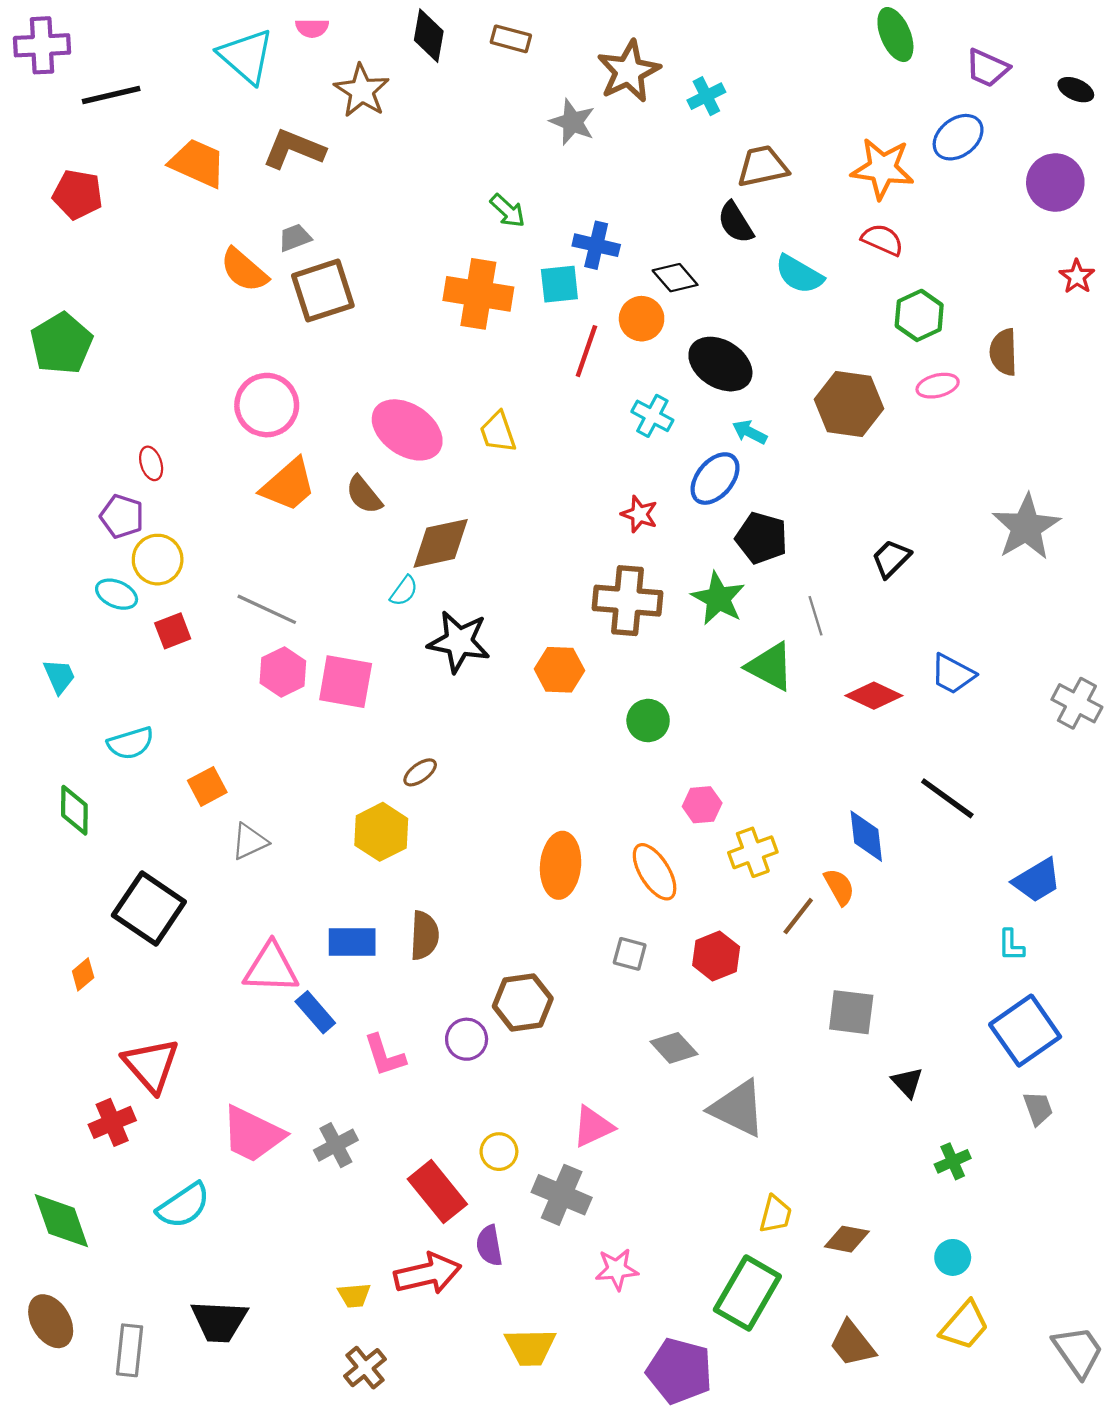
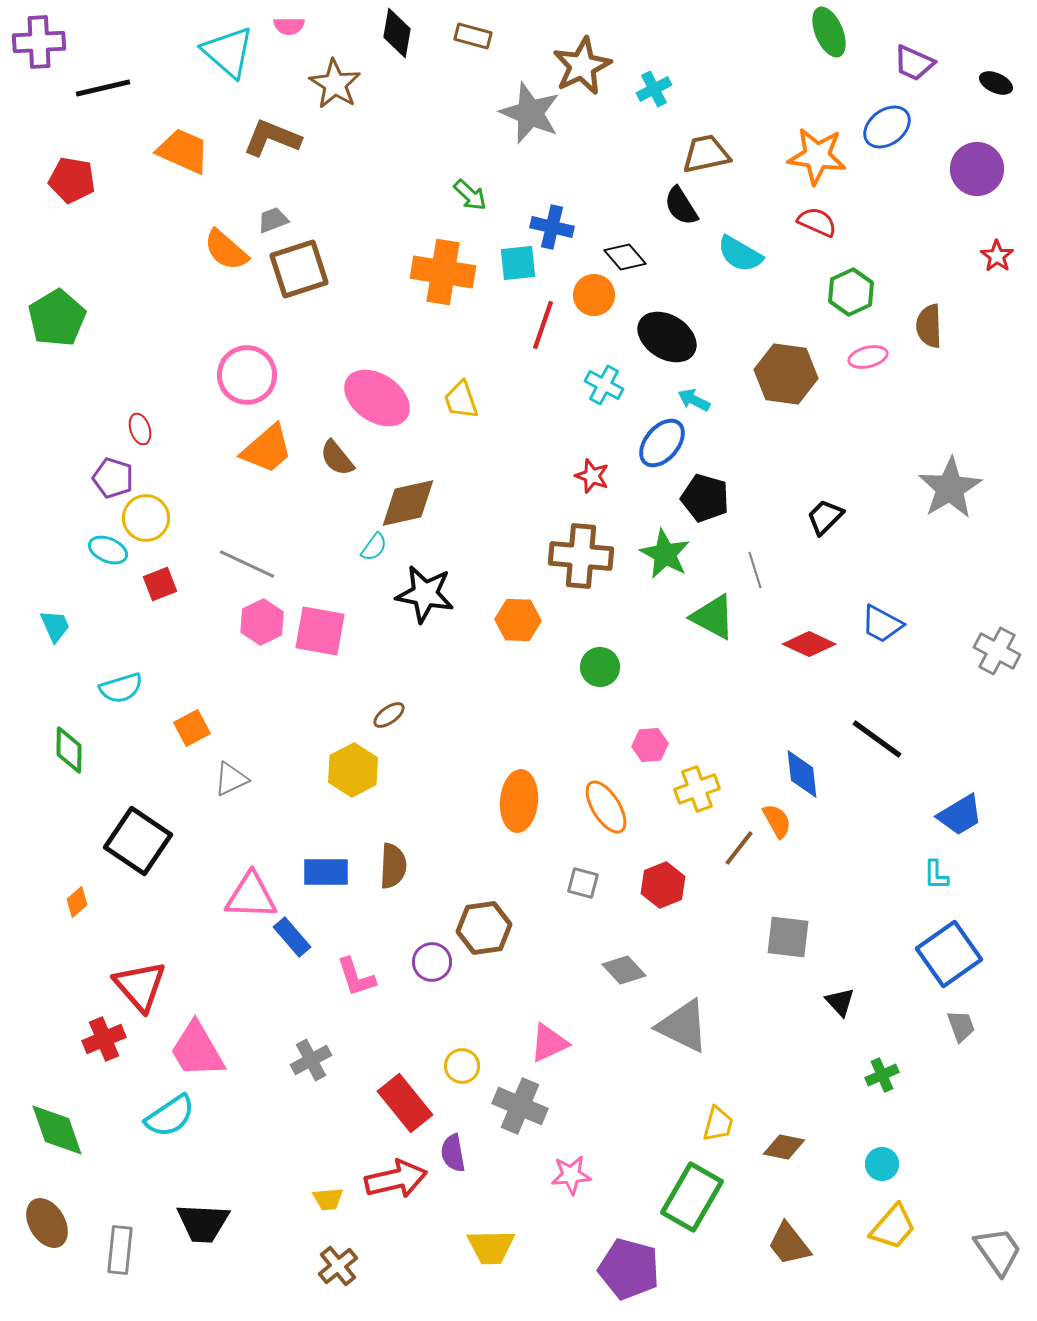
gray star: (572, 122) -> (530, 113), size x1.4
pink trapezoid: (253, 1134) -> (197, 1050), moved, turned 34

